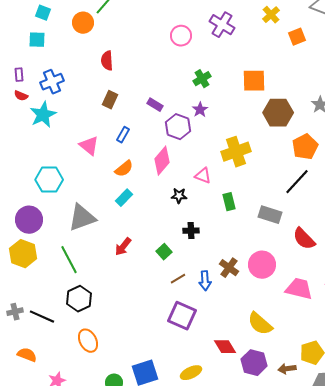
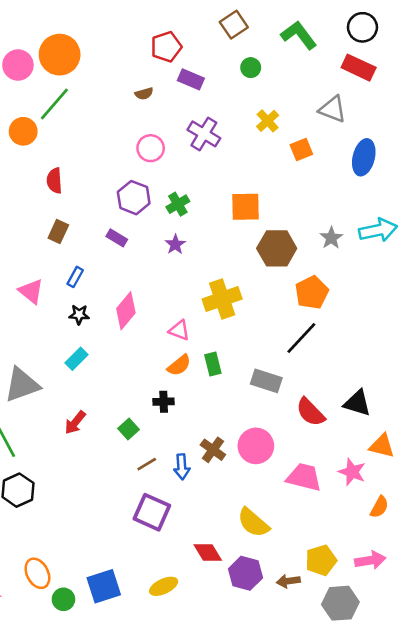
purple hexagon: (178, 127) -> (134, 198), moved
orange semicircle: (124, 169) -> (179, 365), moved
black star: (179, 196) -> (79, 315), moved
orange ellipse: (88, 341) -> (37, 573), moved

